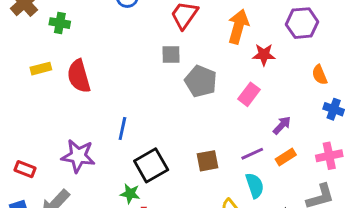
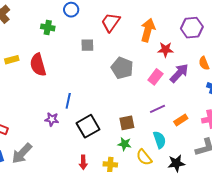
green cross: (60, 23) -> (48, 27), moved
gray square: (171, 55) -> (87, 45), moved
purple arrow: (282, 125) -> (179, 73), moved, size x1.5
purple line: (252, 154) -> (157, 109), moved
purple star: (78, 156) -> (52, 119), moved, size x0.6
green star: (130, 194) -> (125, 144), moved

